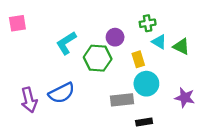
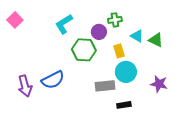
pink square: (17, 23) -> (15, 20), turned -35
green cross: (148, 23) -> (115, 20), moved
cyan L-shape: (66, 43) -> (64, 24), moved

